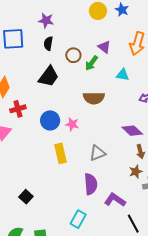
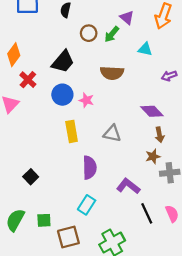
brown circle: (73, 55) -> (89, 33), moved
black trapezoid: (49, 76) -> (63, 62), moved
red cross: (18, 109) -> (28, 80), turned -35
gray triangle: (97, 153) -> (112, 133), turned 30
purple semicircle: (91, 184) -> (90, 168), moved

